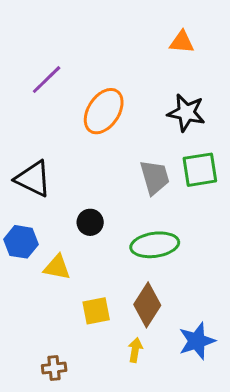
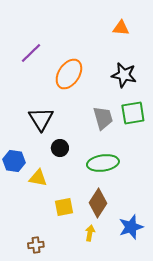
black triangle: (33, 179) -> (41, 119), moved, turned 32

